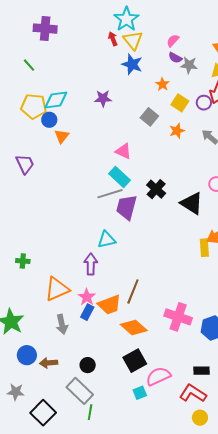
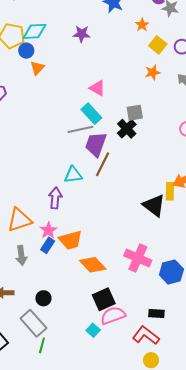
gray square: (149, 117) -> (135, 113), moved, turned 36
black triangle: (192, 203) -> (154, 206), moved
brown line: (133, 291) -> (103, 164), moved
black square: (135, 361) -> (104, 299), moved
cyan square: (140, 393) -> (93, 330), turned -32

